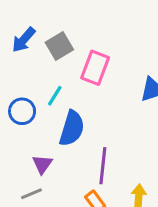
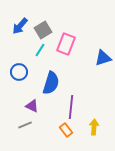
cyan line: (55, 96) -> (40, 50), moved
purple triangle: (42, 164) -> (32, 106), turned -40

